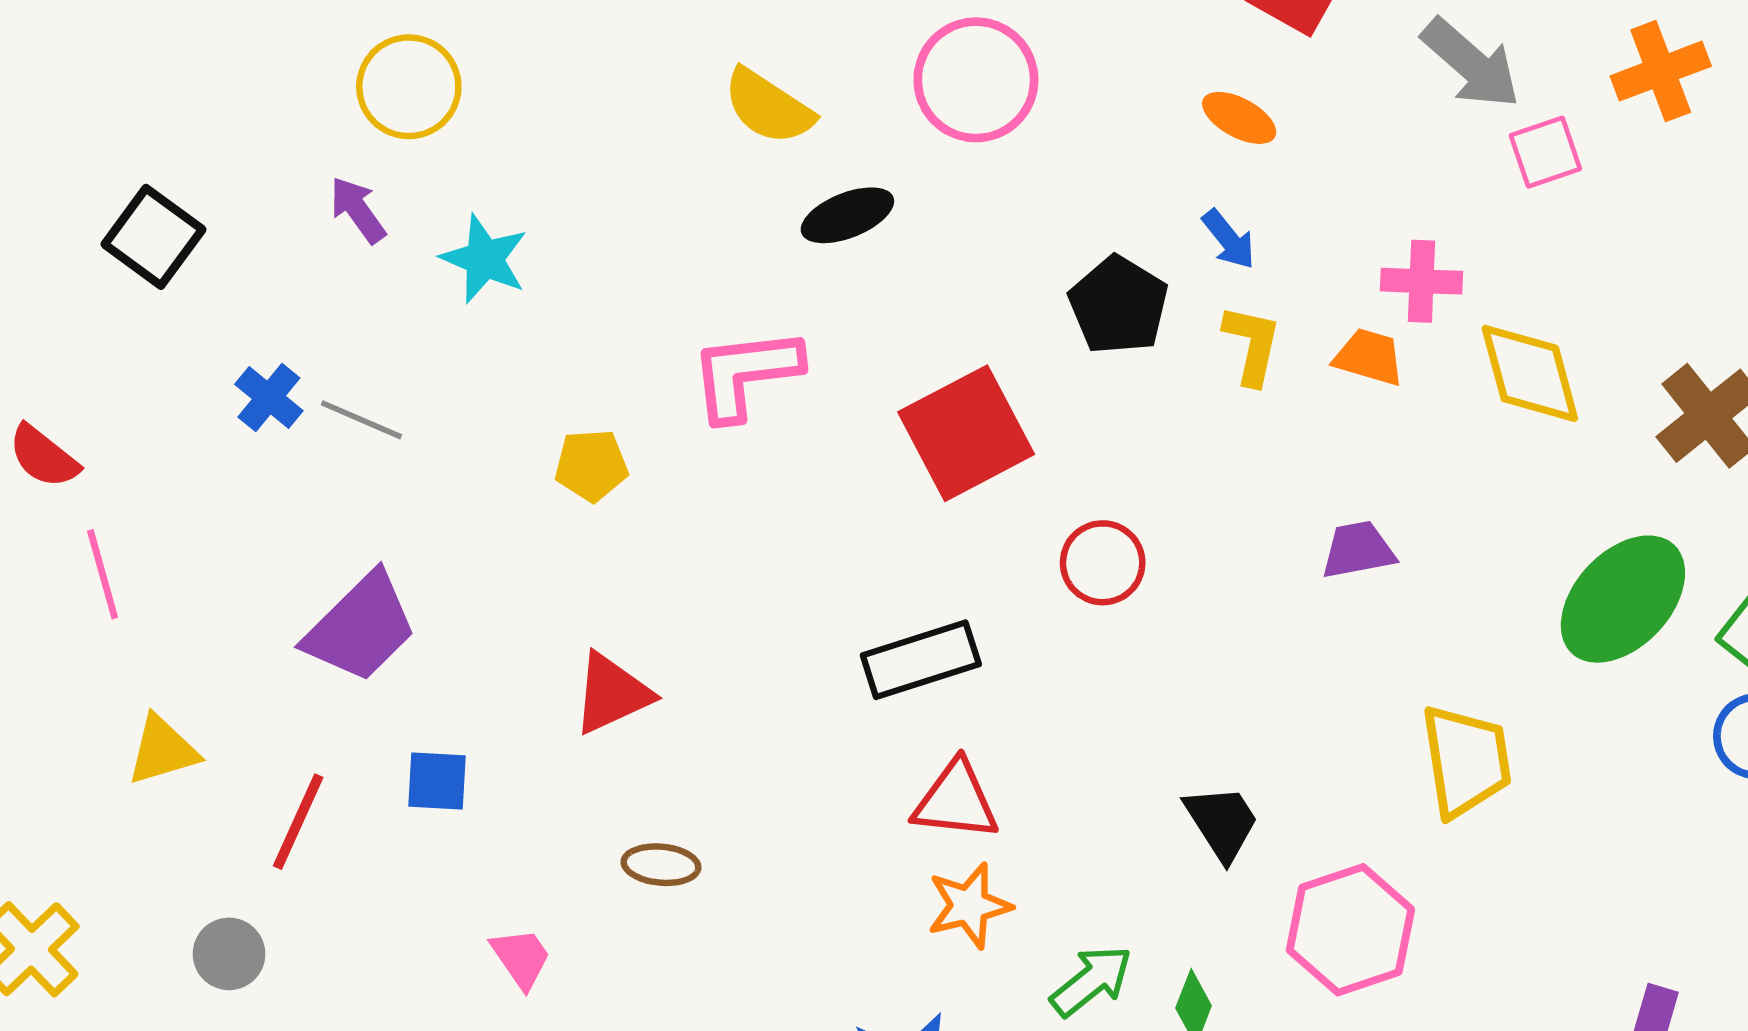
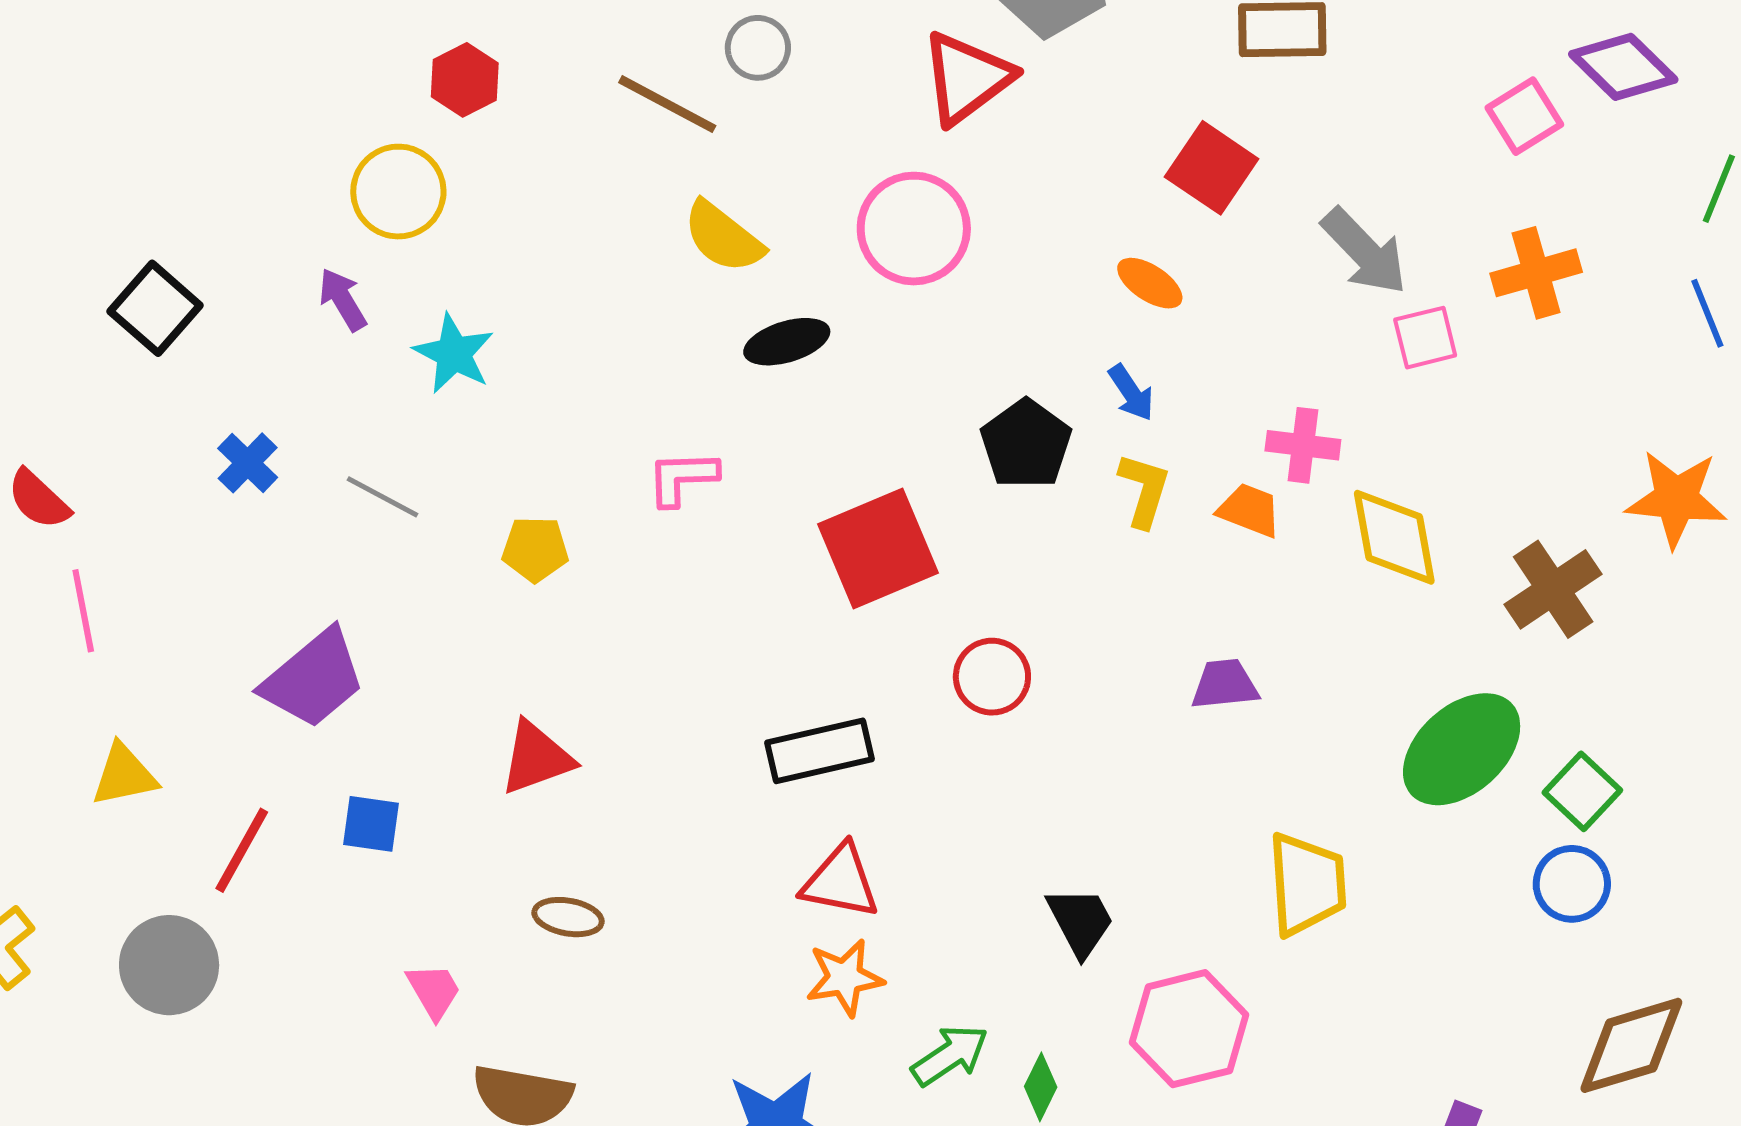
pink L-shape: (746, 374) -> (682, 478), size x0.7
gray line: (361, 420) -> (383, 497), moved
gray circle: (229, 954) -> (169, 965), size x1.5

